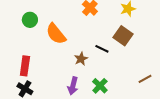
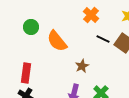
black line: (102, 49) -> (103, 39), moved

